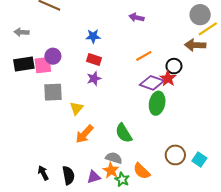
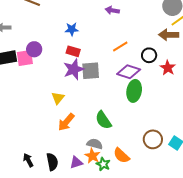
red star: (168, 78) -> (168, 68), moved
purple star: (94, 79) -> (74, 69), size x1.5
gray square: (53, 92) -> (91, 71), moved

